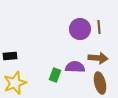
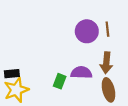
black rectangle: (10, 56) -> (12, 74), moved
brown arrow: (98, 58) -> (106, 63), turned 90

